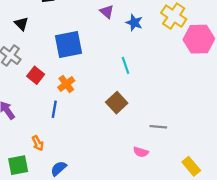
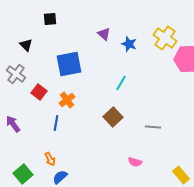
cyan line: (125, 65) -> (121, 83), turned 49
gray line: (158, 127) -> (153, 127), moved
orange arrow: (38, 143) -> (50, 159), moved
green square: (18, 165) -> (23, 174), turned -30

